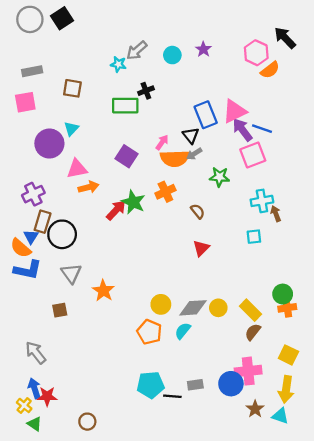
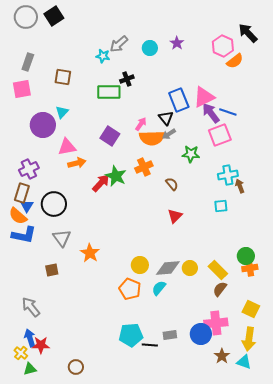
gray rectangle: (32, 71) -> (28, 62), turned -60
brown rectangle: (43, 222) -> (22, 193), moved
green triangle: (34, 424) -> (30, 369), turned -48

